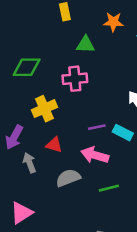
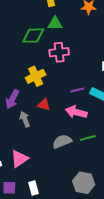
green triangle: (85, 44) -> (55, 23), moved
green diamond: (27, 67) -> (33, 36), moved
gray semicircle: (68, 178) -> (62, 141), moved

